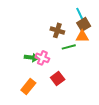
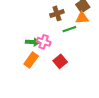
brown cross: (57, 30) -> (57, 13), turned -32
orange rectangle: (28, 86) -> (31, 60), moved

